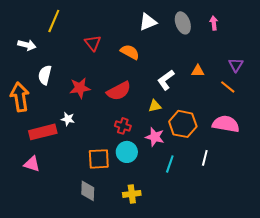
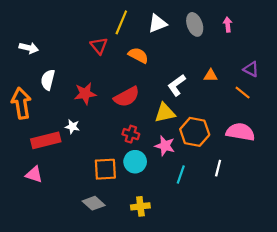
yellow line: (54, 21) -> (121, 22), moved
purple triangle: (236, 65) -> (251, 69), turned -35
yellow triangle: (155, 106) -> (165, 113), size x1.5
gray diamond: (88, 191) -> (94, 203), turned -50

